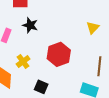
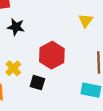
black square: (41, 87) -> (37, 83), moved

